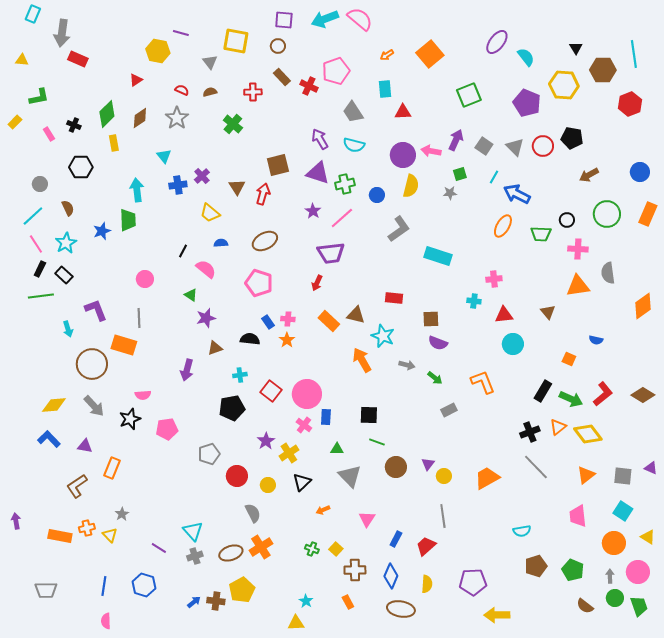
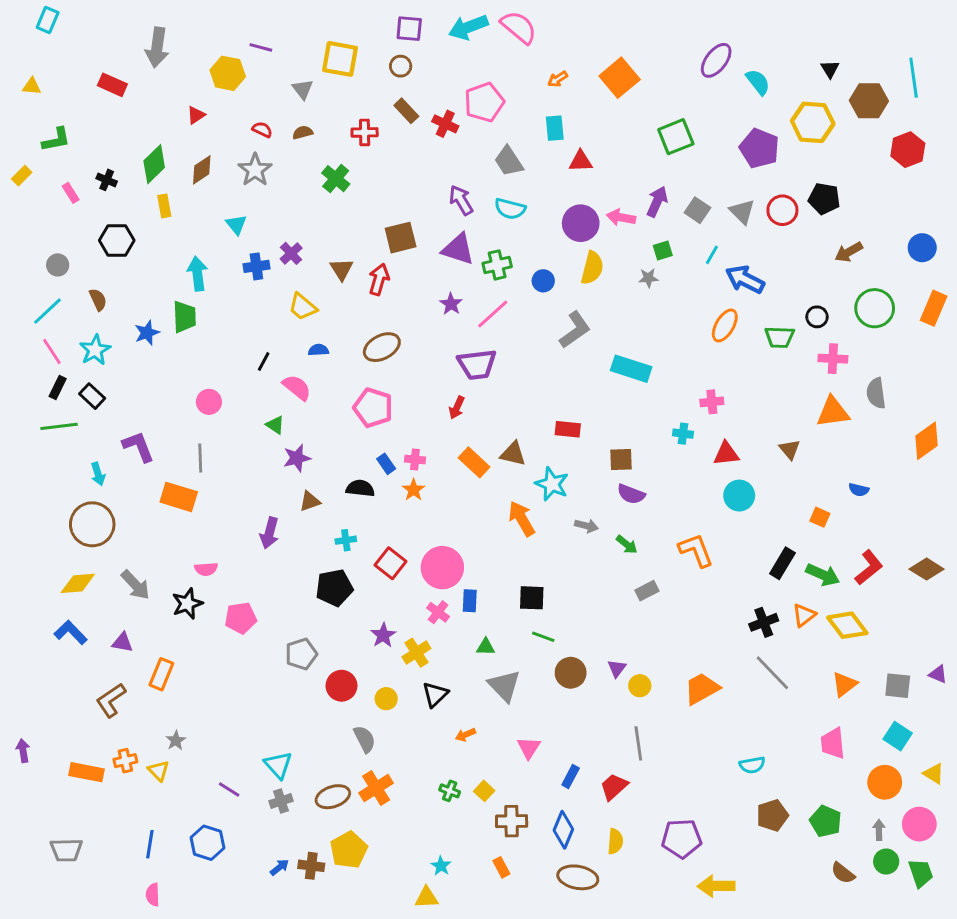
gray arrow: (62, 33) -> (157, 47), moved
brown circle: (92, 364) -> (92, 524), moved

